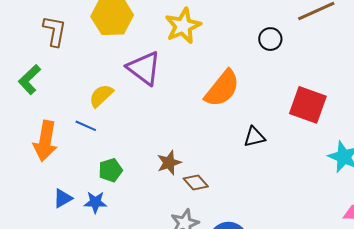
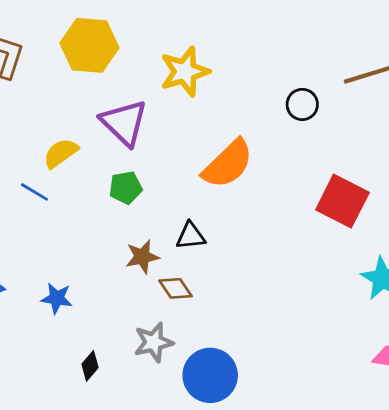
black triangle: (254, 137) -> (191, 236), moved
green pentagon: (110, 170) -> (126, 188), moved
blue star: (95, 202) -> (57, 298), moved

